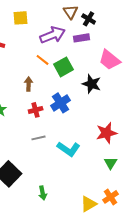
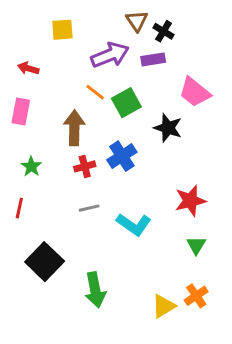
brown arrow: (29, 84) -> (74, 128), size x1.6
green arrow: (43, 193) -> (95, 290), size x1.6

